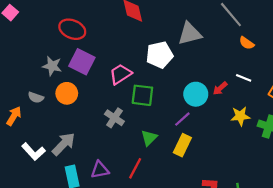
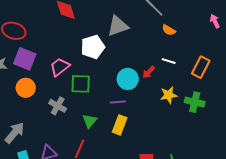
orange circle: (67, 93) -> (26, 88), moved
purple line: (182, 119) -> (118, 102), turned 42

